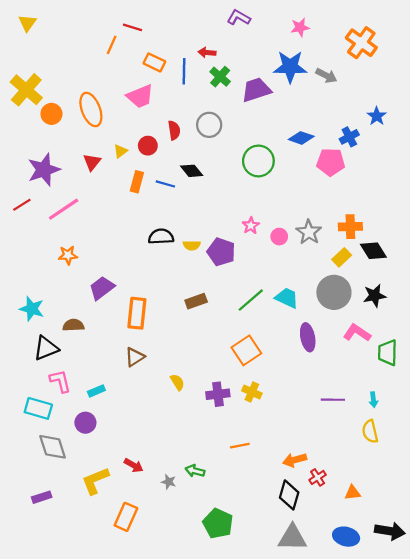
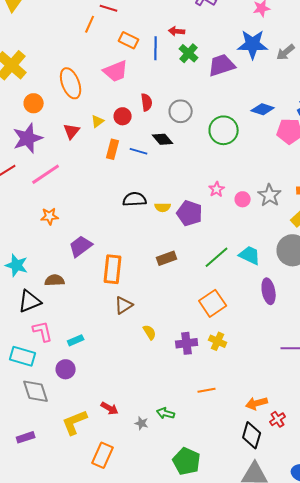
gray arrow: (326, 76) -> (286, 52), turned 114
orange circle: (51, 114) -> (34, 103), moved
gray circle: (209, 125) -> (181, 111), moved
brown triangle: (135, 357) -> (124, 305), moved

